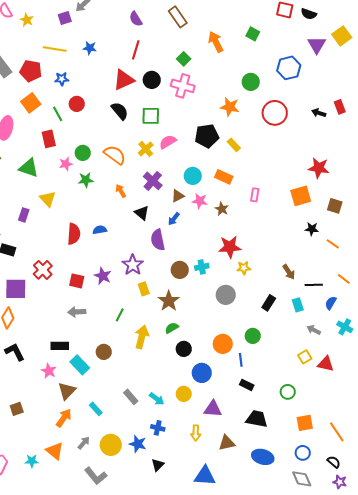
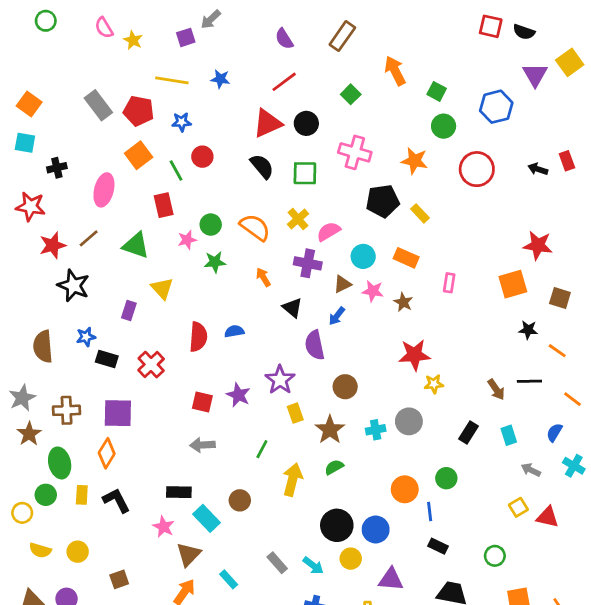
brown rectangle: (178, 17) -> (342, 36), turned 70
green square: (253, 34) -> (437, 91), moved
red line: (136, 50) -> (284, 82), turned 36
pink cross: (183, 86) -> (355, 152), moved
pink semicircle: (168, 142) -> (329, 231), moved
purple cross: (153, 181) -> (308, 263), turned -30
cyan cross: (202, 267) -> (376, 430), moved
red cross: (43, 270) -> (151, 365), moved
black line: (314, 285) -> (529, 381), moved
black circle: (184, 349) -> (337, 525), moved, size x1.5

